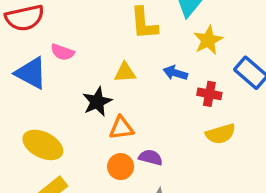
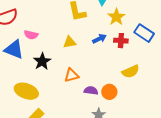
blue arrow: (175, 73) -> (99, 39), turned 144
red cross: (209, 94) -> (121, 41), moved
black star: (97, 102) -> (42, 61), moved
orange circle: (121, 167) -> (109, 92), moved

